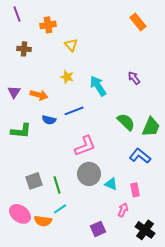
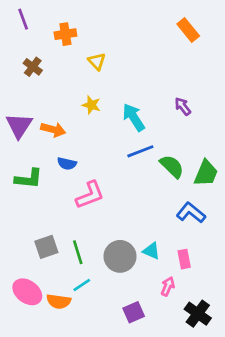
brown cross: (24, 49) -> (33, 67), turned 32
purple triangle: (14, 92) -> (19, 125), size x1.5
blue line: (74, 111) -> (140, 151), moved
pink L-shape: (85, 146) -> (90, 195), moved
gray circle: (89, 174) -> (120, 256), moved

